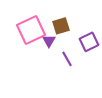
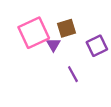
purple line: (67, 59) -> (73, 74), moved

